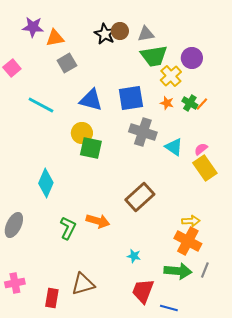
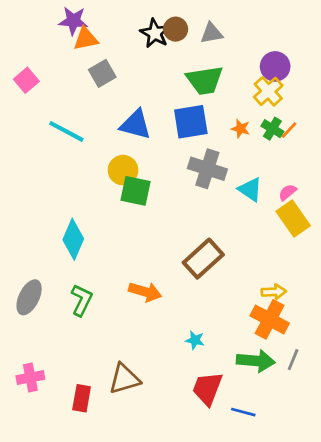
purple star: (33, 27) -> (73, 21), moved
green trapezoid: (154, 56) -> (205, 80), moved
yellow cross: (171, 76) -> (268, 91), moved
green L-shape: (68, 228) -> (82, 300), moved

